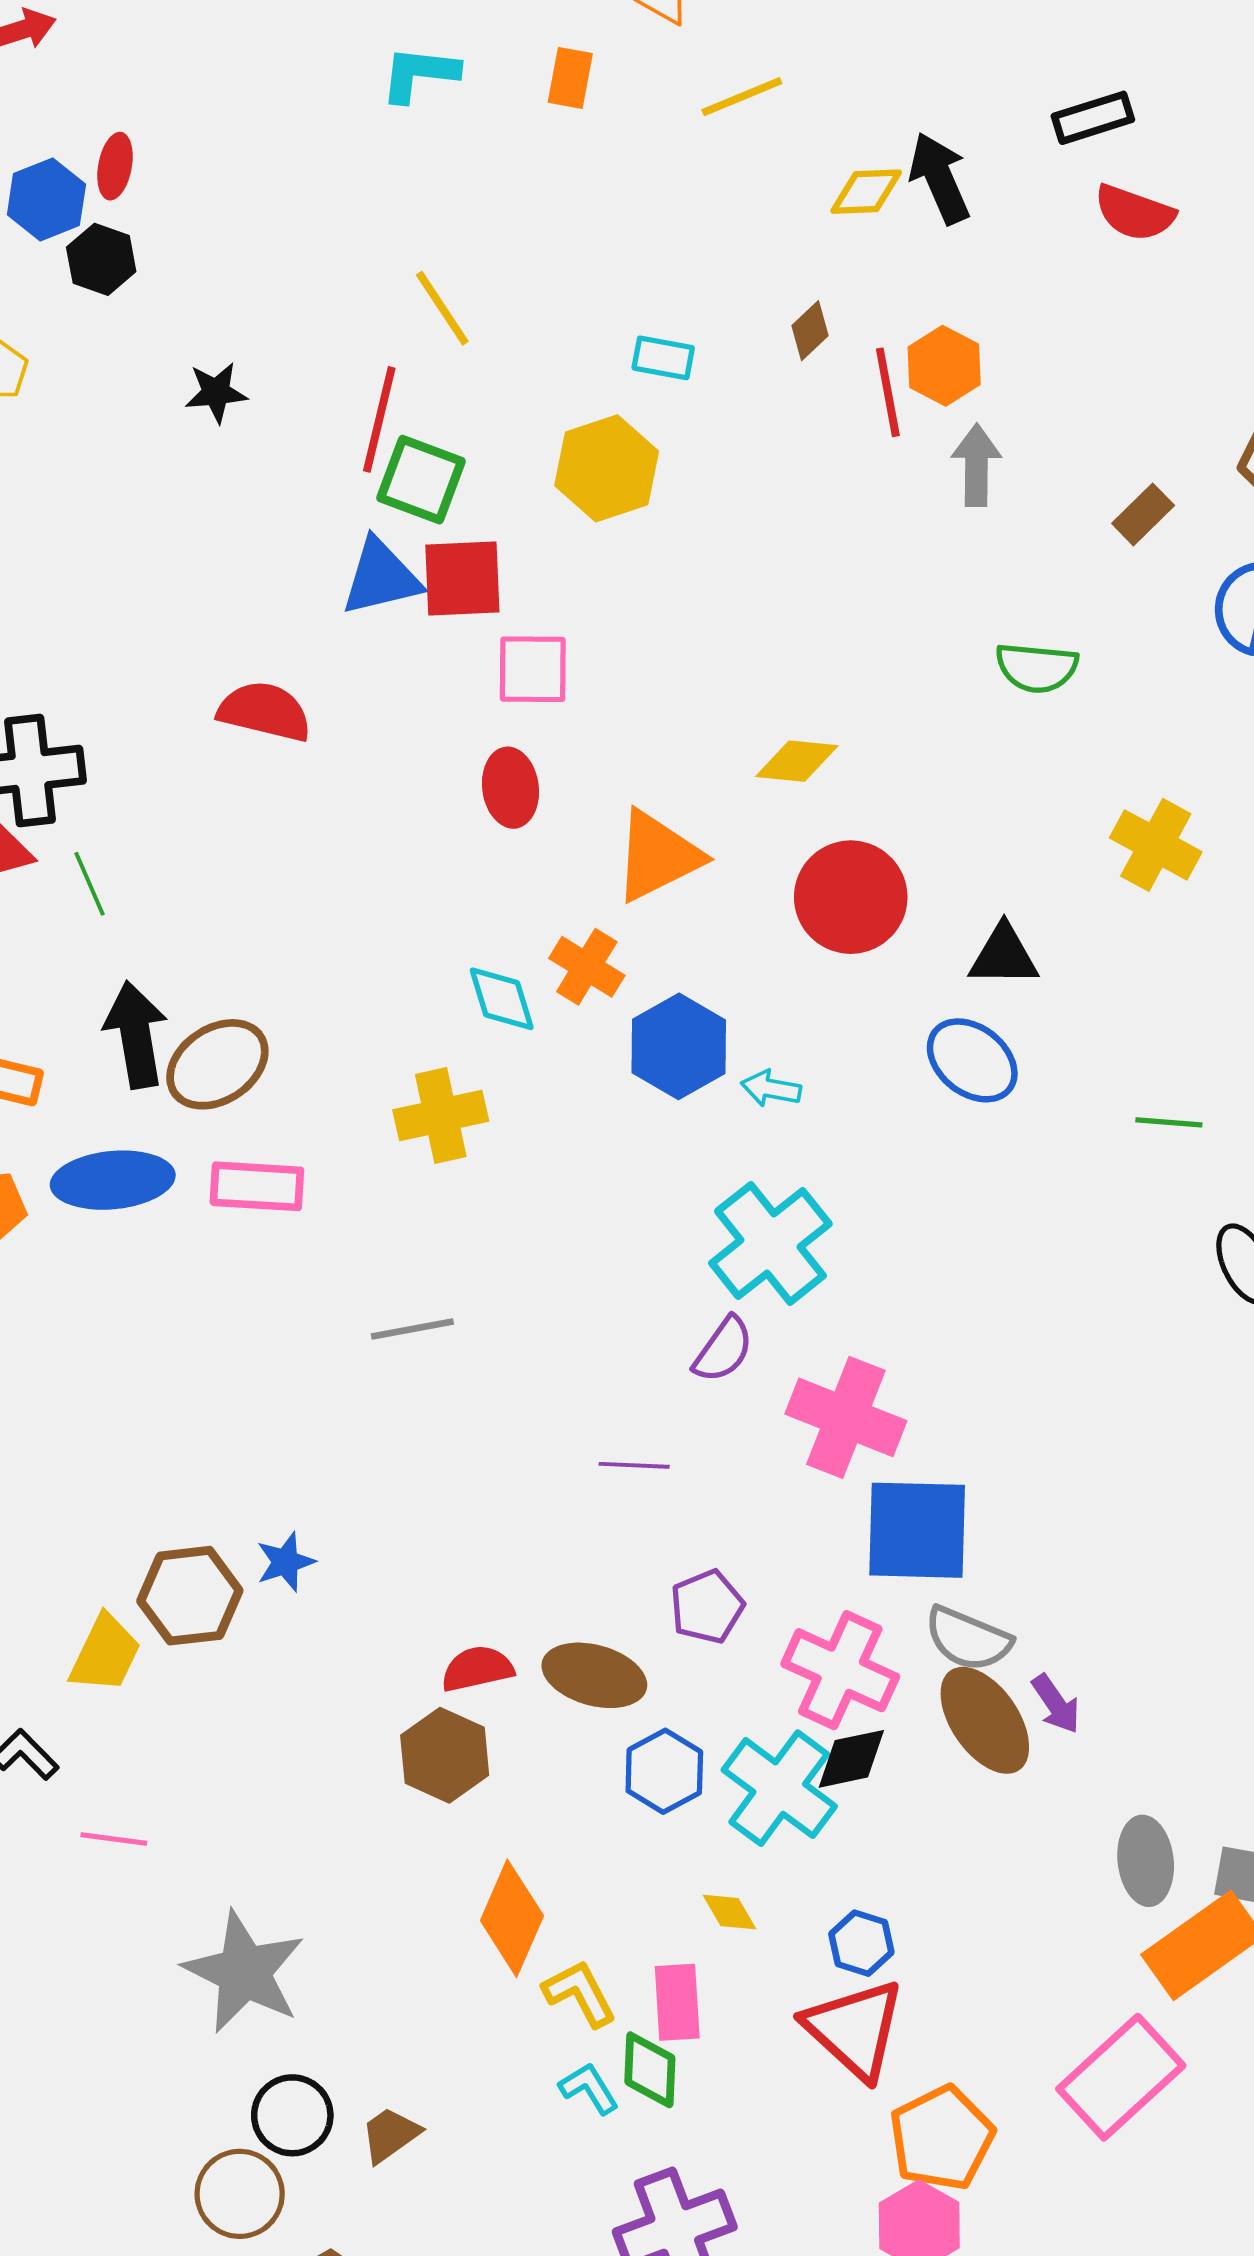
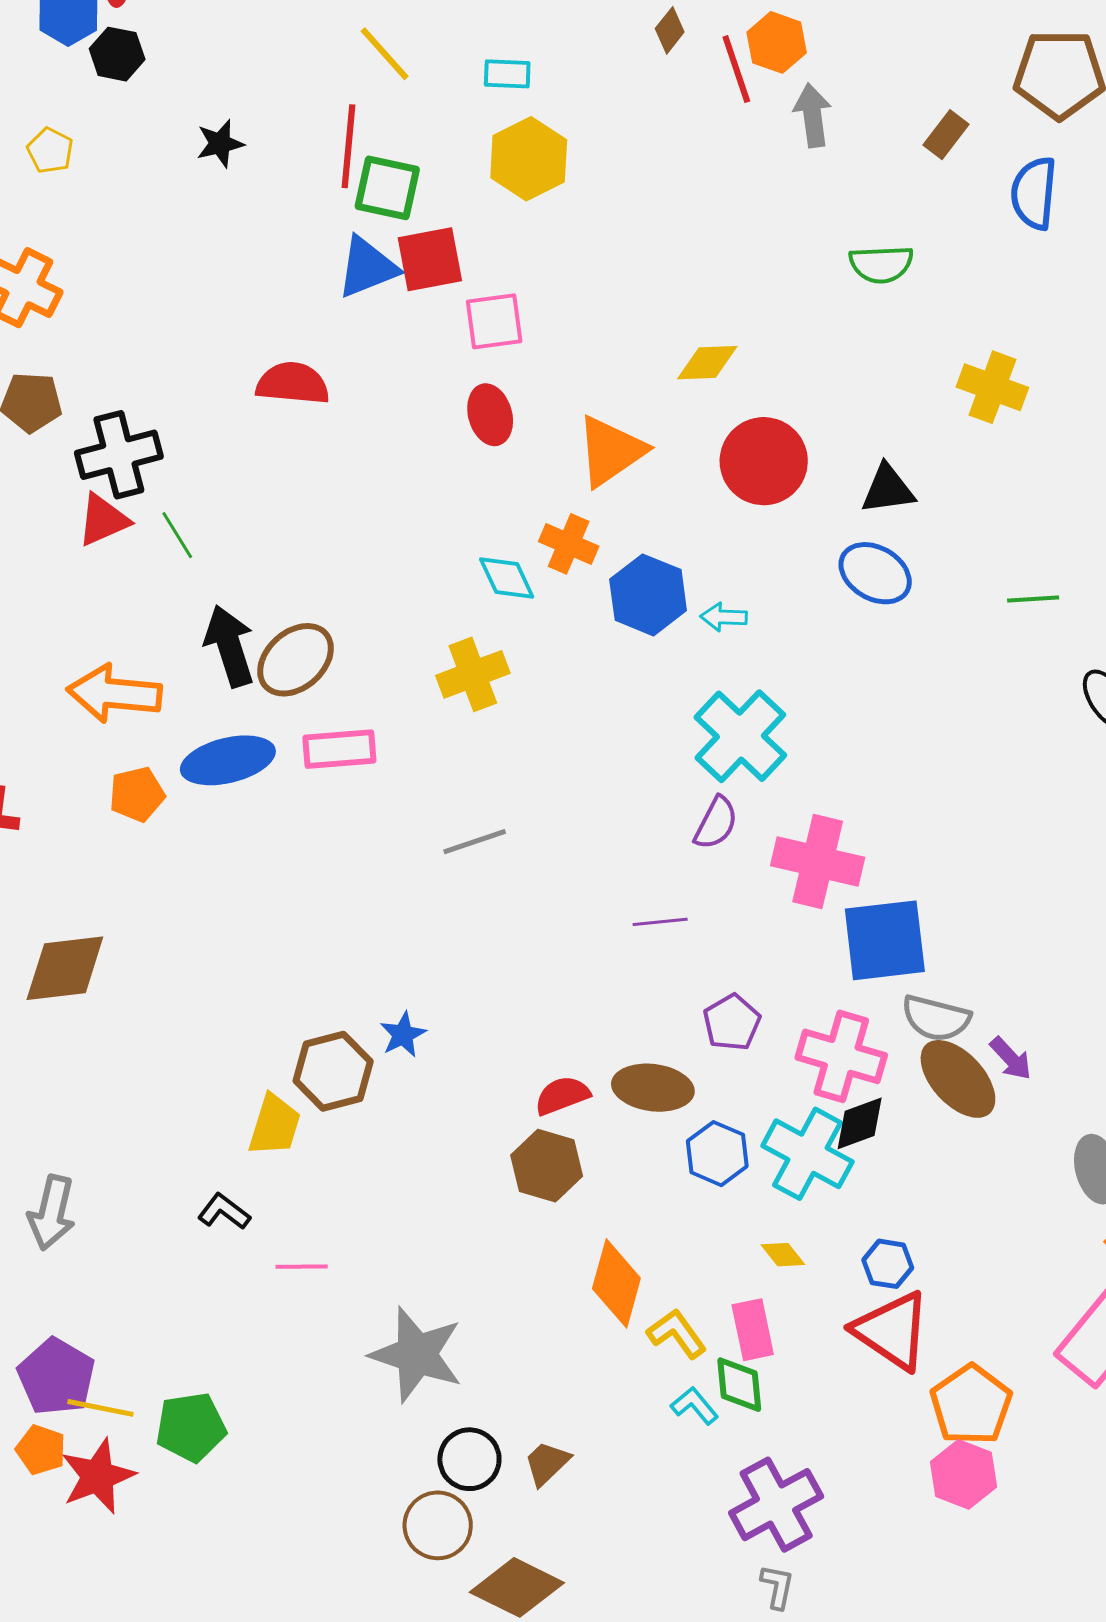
cyan rectangle: (663, 358) -> (507, 74), moved

